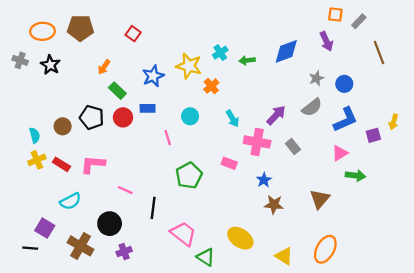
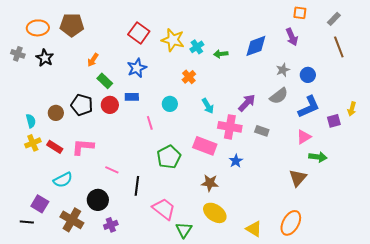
gray rectangle: (359, 21) -> (334, 19), moved
red square: (133, 34) -> (139, 33), moved, size x1.5
yellow star: (189, 66) -> (173, 40), moved
gray rectangle: (293, 146) -> (262, 131), turned -32
pink rectangle: (229, 163) -> (205, 146), size x1.6
brown triangle: (320, 199) -> (298, 178), moved
brown star: (274, 205) -> (210, 183), moved
green triangle: (206, 257) -> (184, 230), turned 30

